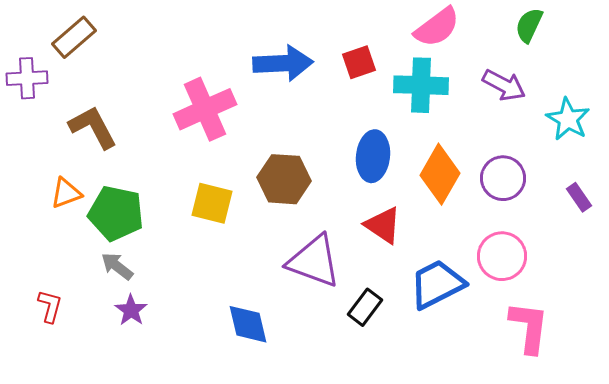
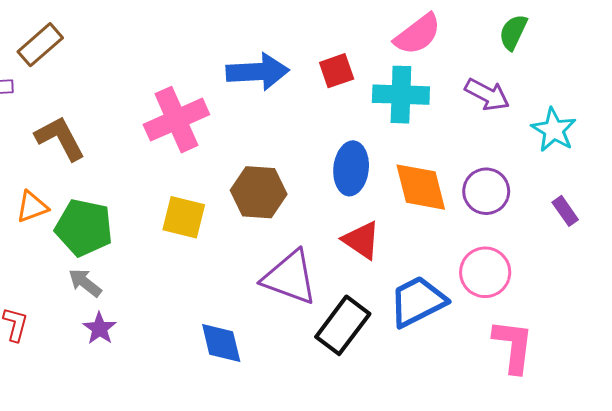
orange diamond: (440, 174) -> (421, 187), turned -44
black rectangle: (365, 307) -> (343, 325), size x1.5

